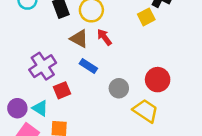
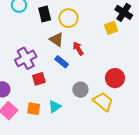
red arrow: (104, 37) -> (78, 48), moved
gray circle: (119, 88) -> (80, 90), moved
cyan triangle: (40, 108) -> (55, 107), moved, turned 48

